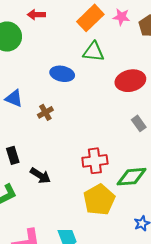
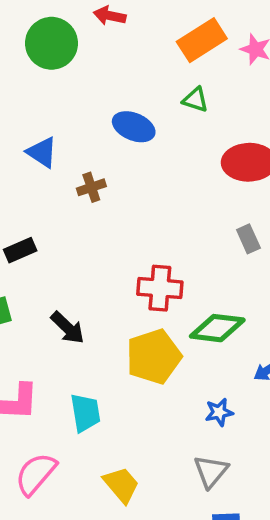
green triangle: (93, 52) -> (195, 100), size x0.7
black rectangle: (13, 155) -> (20, 250), turned 72
black arrow: (40, 176) -> (68, 328), moved

